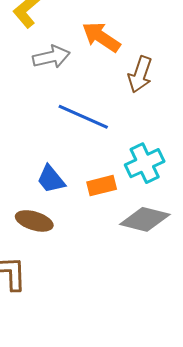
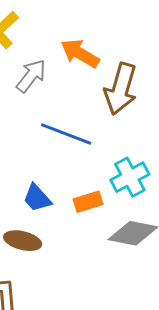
gray arrow: (51, 57) -> (31, 76), turned -36
brown arrow: (140, 74) -> (121, 89), size x1.4

